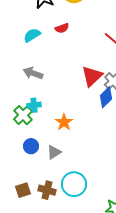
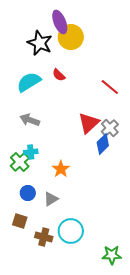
red semicircle: (62, 28) -> (59, 75), turned 64
cyan semicircle: (32, 35) -> (29, 82), size x1.4
brown square: (23, 190) -> (20, 221), moved, turned 35

